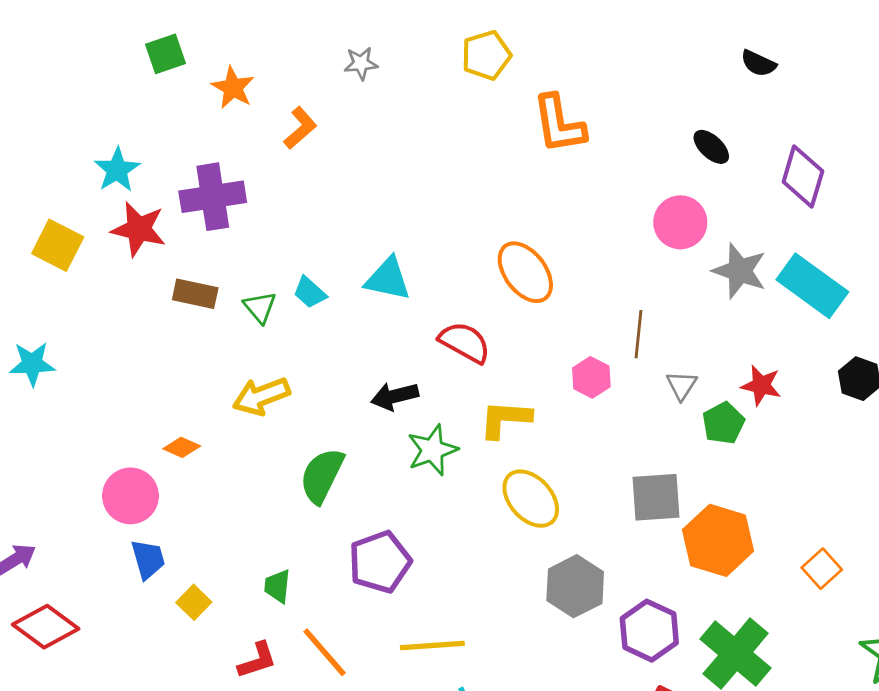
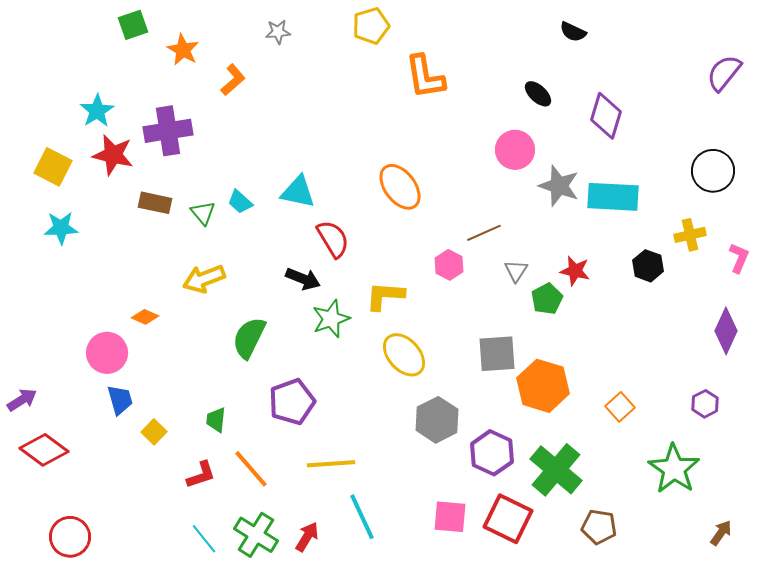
cyan rectangle: (812, 286) -> (613, 197), turned -33
brown line: (639, 334) -> (484, 233), turned 60
red semicircle: (465, 342) -> (333, 239), moved, turned 30
cyan star: (32, 364) -> (61, 228), moved
black arrow: (395, 396) -> (303, 279), turned -144

